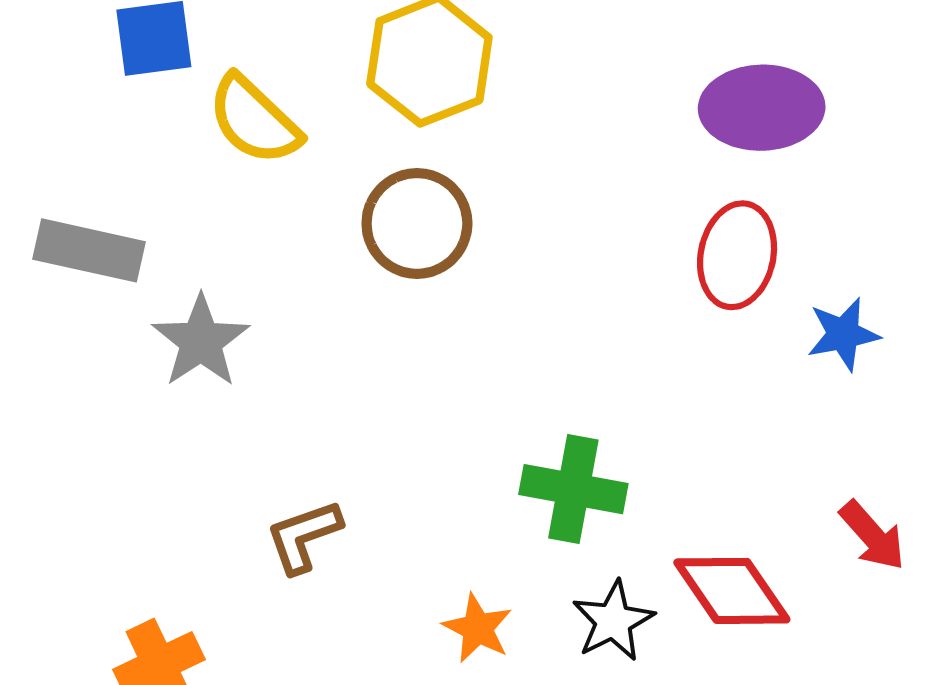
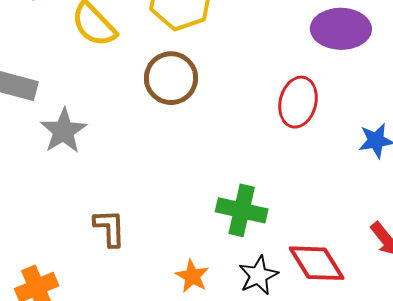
red ellipse: (737, 255) -> (298, 102), moved
brown L-shape: (304, 536) -> (110, 228), turned 105

